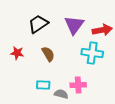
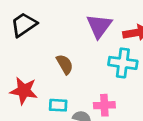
black trapezoid: (38, 24) -> (24, 25), moved
red star: (17, 53) -> (24, 91), moved, size x1.5

